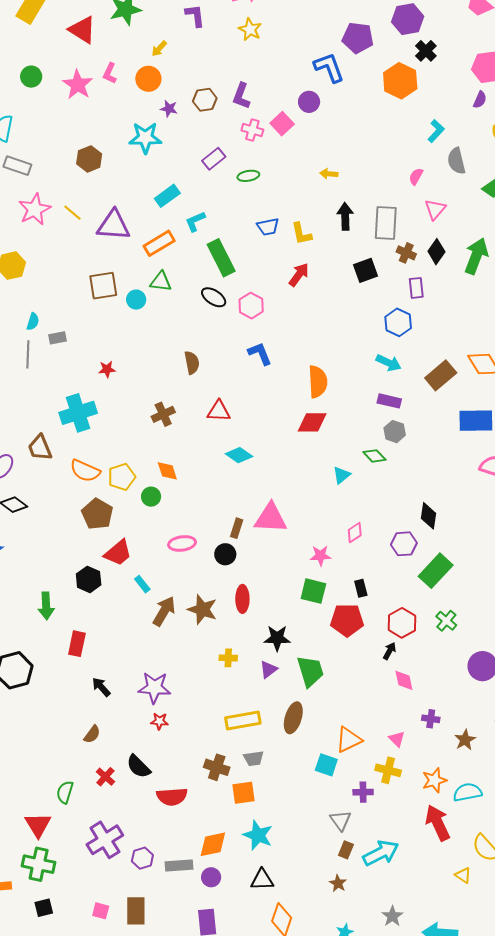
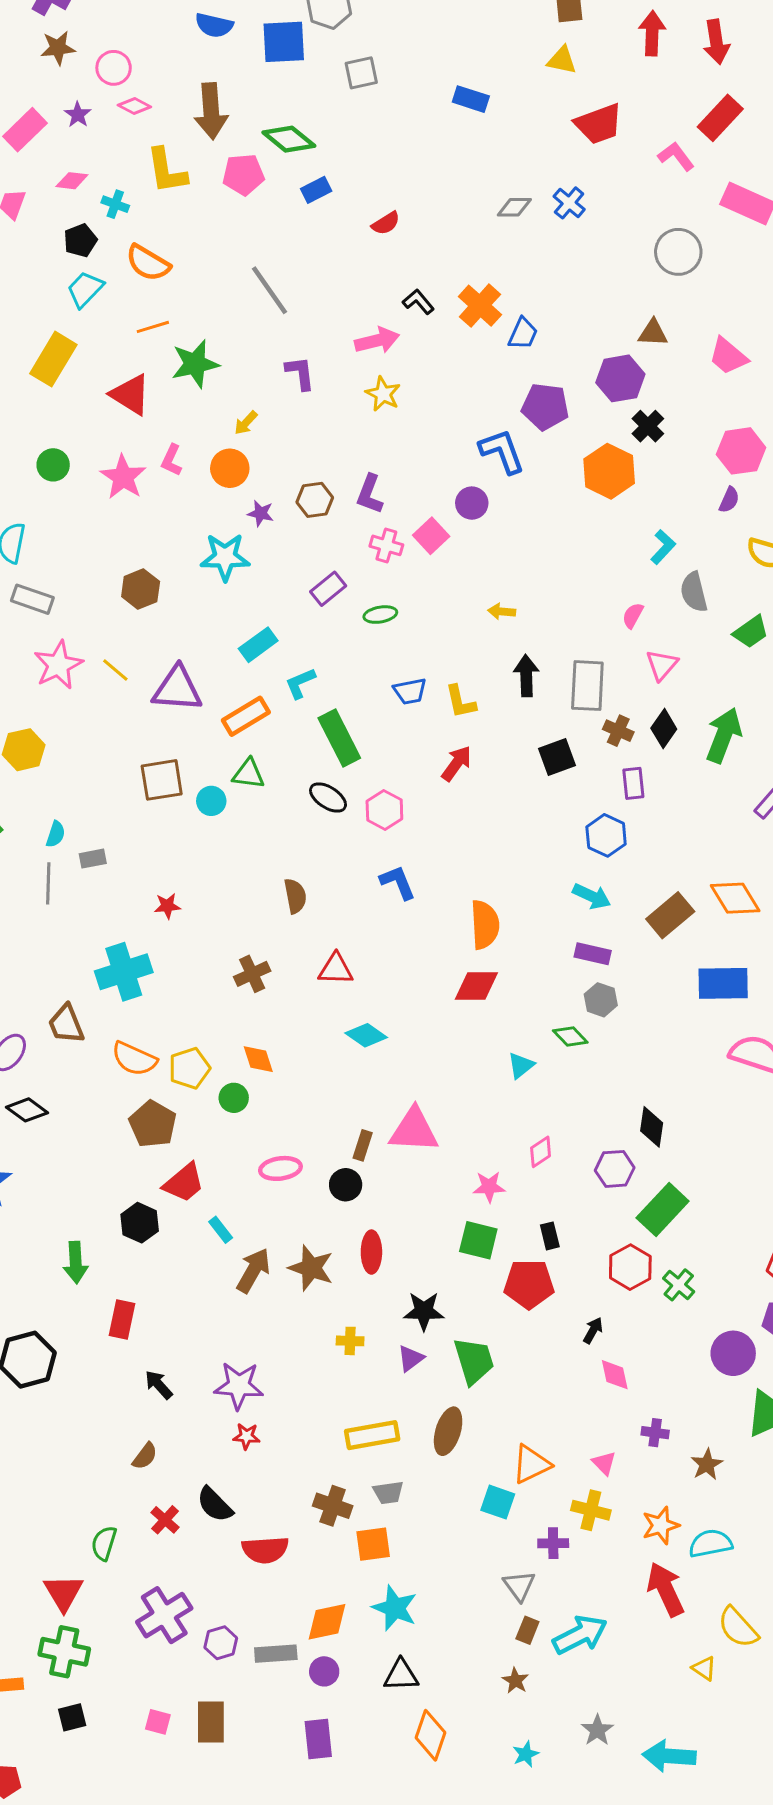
red hexagon: (402, 623) -> (630, 1267), moved

